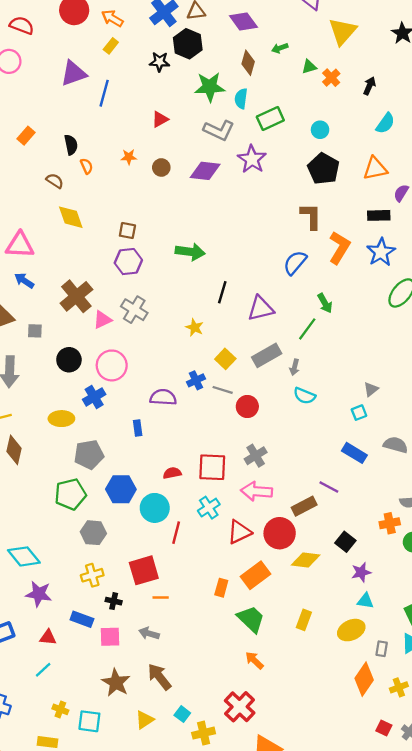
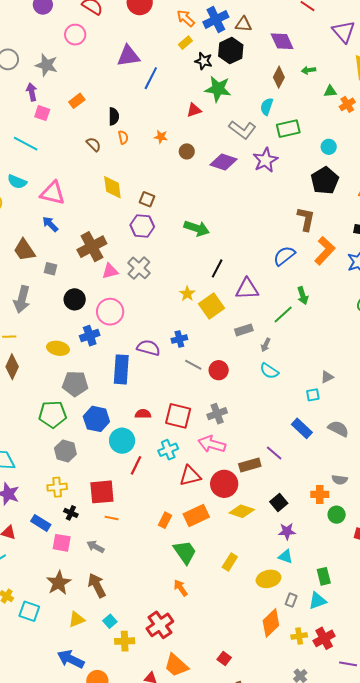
orange arrow: (112, 18) -> (186, 18), moved
yellow rectangle: (111, 46) -> (185, 43), moved
green star: (210, 87) -> (218, 89), moved
yellow diamond: (71, 217) -> (112, 187), moved
gray rectangle: (267, 355) -> (244, 330), size x0.7
yellow square: (225, 359) -> (212, 306), moved, size x1.4
gray line: (223, 390) -> (193, 365), moved
blue rectangle: (138, 428) -> (121, 369), size x2.0
red square: (384, 728) -> (224, 658), moved

